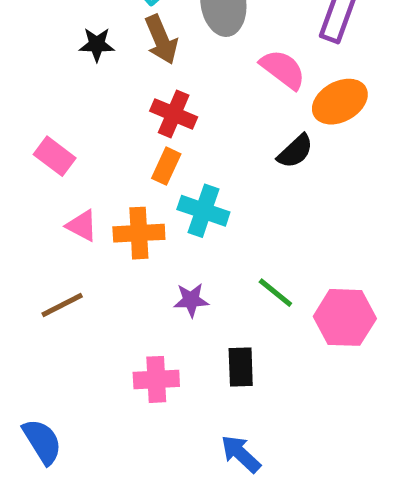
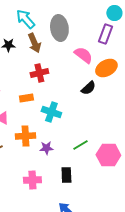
red cross: (174, 114) -> (39, 73), turned -36
orange rectangle: (166, 166) -> (26, 98), moved, turned 56
orange cross: (139, 233) -> (25, 136), moved
green line: (275, 293) -> (80, 145), turned -70

